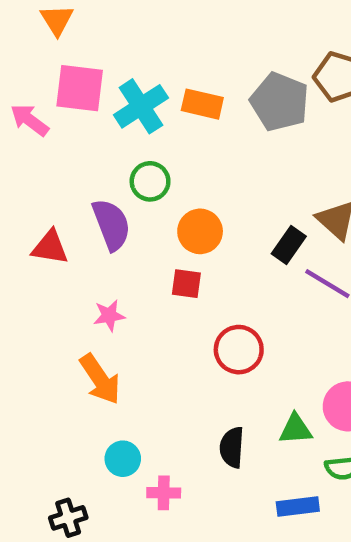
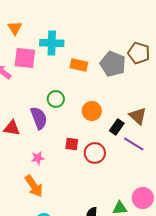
cyan cross: (141, 106) -> (52, 43), moved, turned 35
orange circle: (200, 231) -> (92, 111), moved
red circle: (239, 350) -> (95, 153), moved

